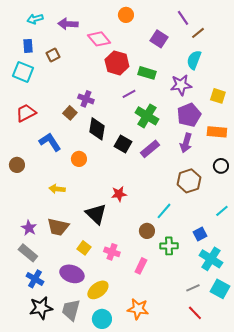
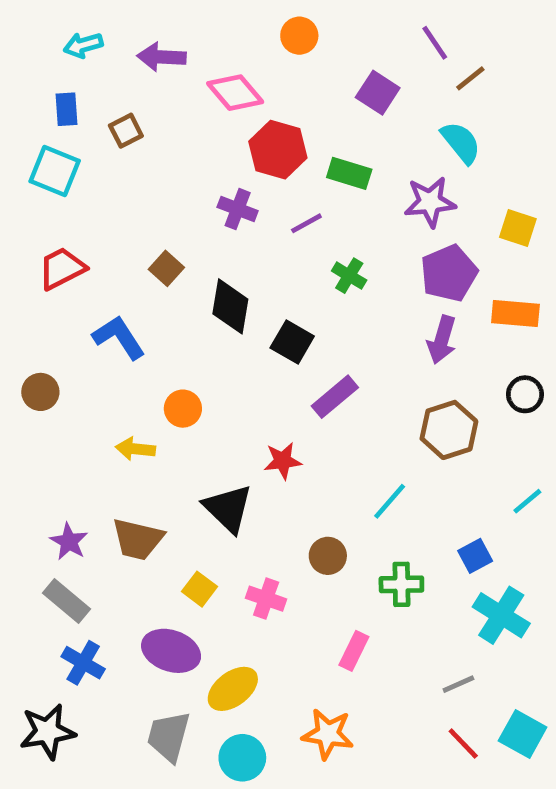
cyan semicircle: (194, 60) -> (461, 143), turned 120
purple cross: (86, 99) -> (238, 209), moved
green cross: (147, 116) -> (349, 276), size x0.6
purple rectangle: (150, 149) -> (335, 397), moved
orange circle: (79, 159) -> (183, 409), moved
brown circle: (147, 231) -> (328, 556), moved
pink rectangle: (141, 266) -> (354, 651), moved
cyan square: (220, 289) -> (523, 734), moved
black star: (41, 308) -> (48, 732), moved

